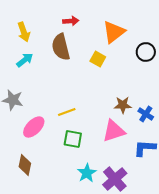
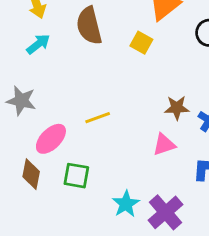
pink triangle: (114, 131) -> (164, 144), size x0.7
green square: (73, 139) -> (76, 176), moved
brown diamond: (25, 165) -> (31, 174), moved

